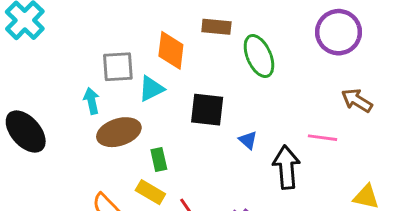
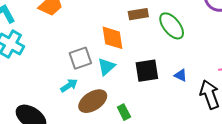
cyan arrow: (91, 101) -> (69, 85), turned 84
blue triangle: (248, 140) -> (181, 75), moved

